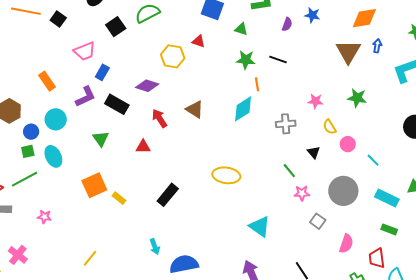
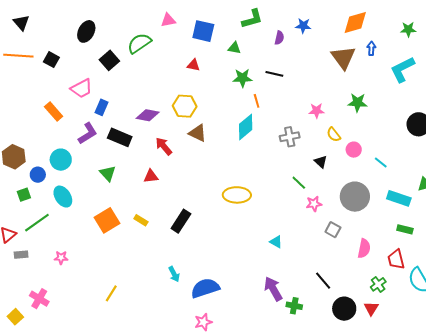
yellow hexagon: (173, 56) -> (185, 106), moved
orange rectangle: (47, 81) -> (54, 112), moved
green square: (28, 151) -> (24, 195), moved
yellow rectangle: (119, 198) -> (141, 220), moved
cyan triangle: (260, 227) -> (276, 242), size x0.6

